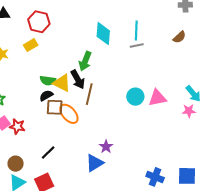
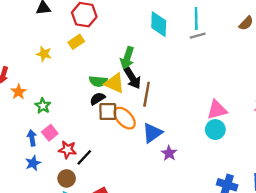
green arrow: (85, 61) -> (127, 58), moved
cyan circle: (135, 97) -> (215, 130), moved
pink triangle: (157, 98) -> (217, 110), moved
red star: (17, 126) -> (67, 150), moved
black line: (48, 152) -> (84, 157), moved
blue triangle: (95, 163) -> (152, 133), moved

